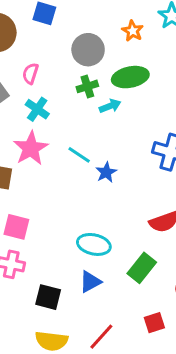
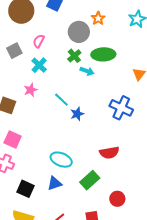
orange star: (133, 31) -> (98, 18), moved
green cross: (87, 86) -> (74, 56), turned -32
cyan arrow: (110, 106) -> (87, 71), turned 32
pink star: (31, 148) -> (31, 90), size x0.6

